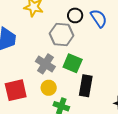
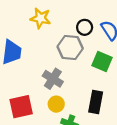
green square: (73, 63) -> (102, 61), moved

